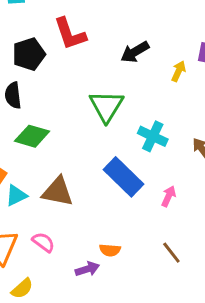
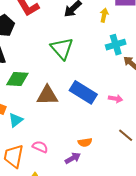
cyan cross: (153, 136) -> (116, 45), moved, turned -30
brown triangle: (58, 192) -> (47, 95), moved
pink arrow: (169, 196) -> (116, 99), turned 88

